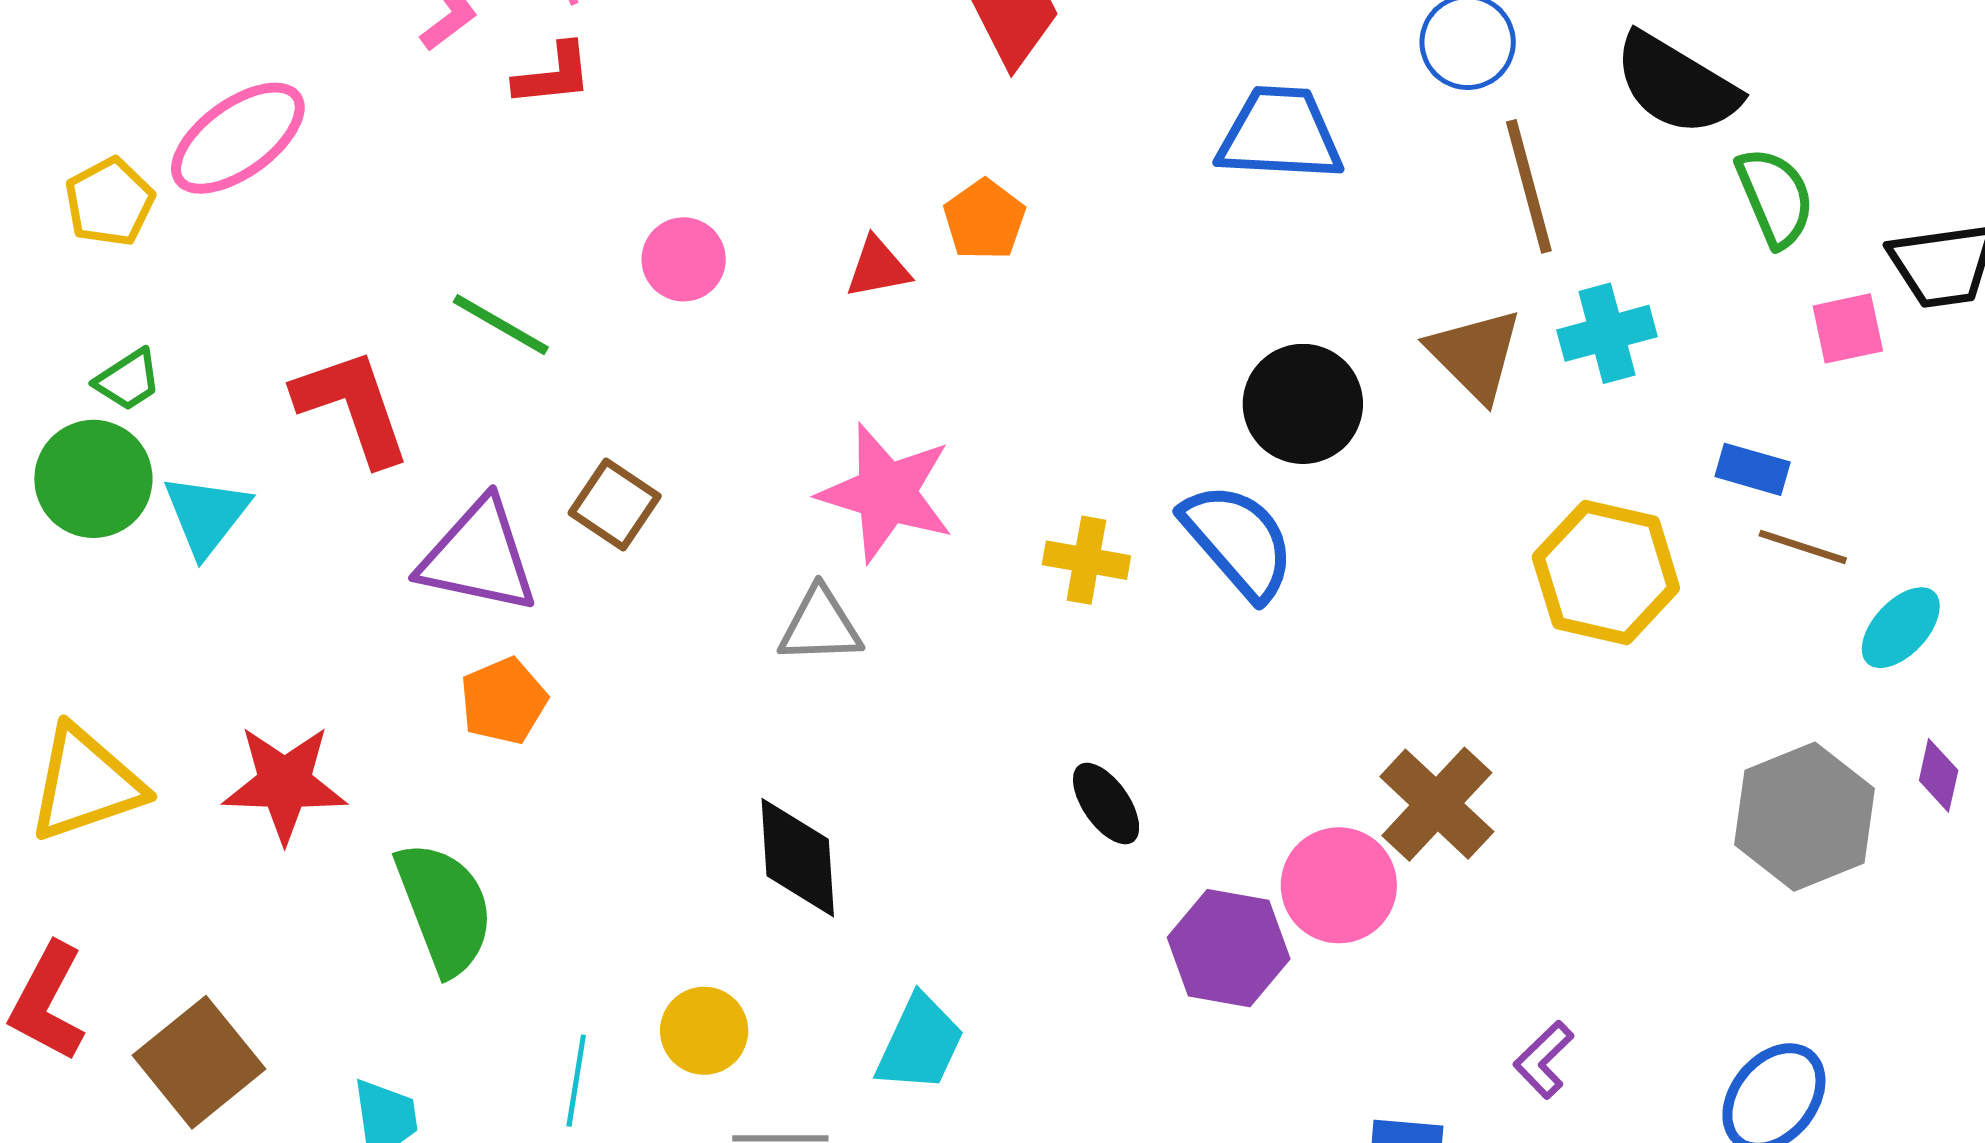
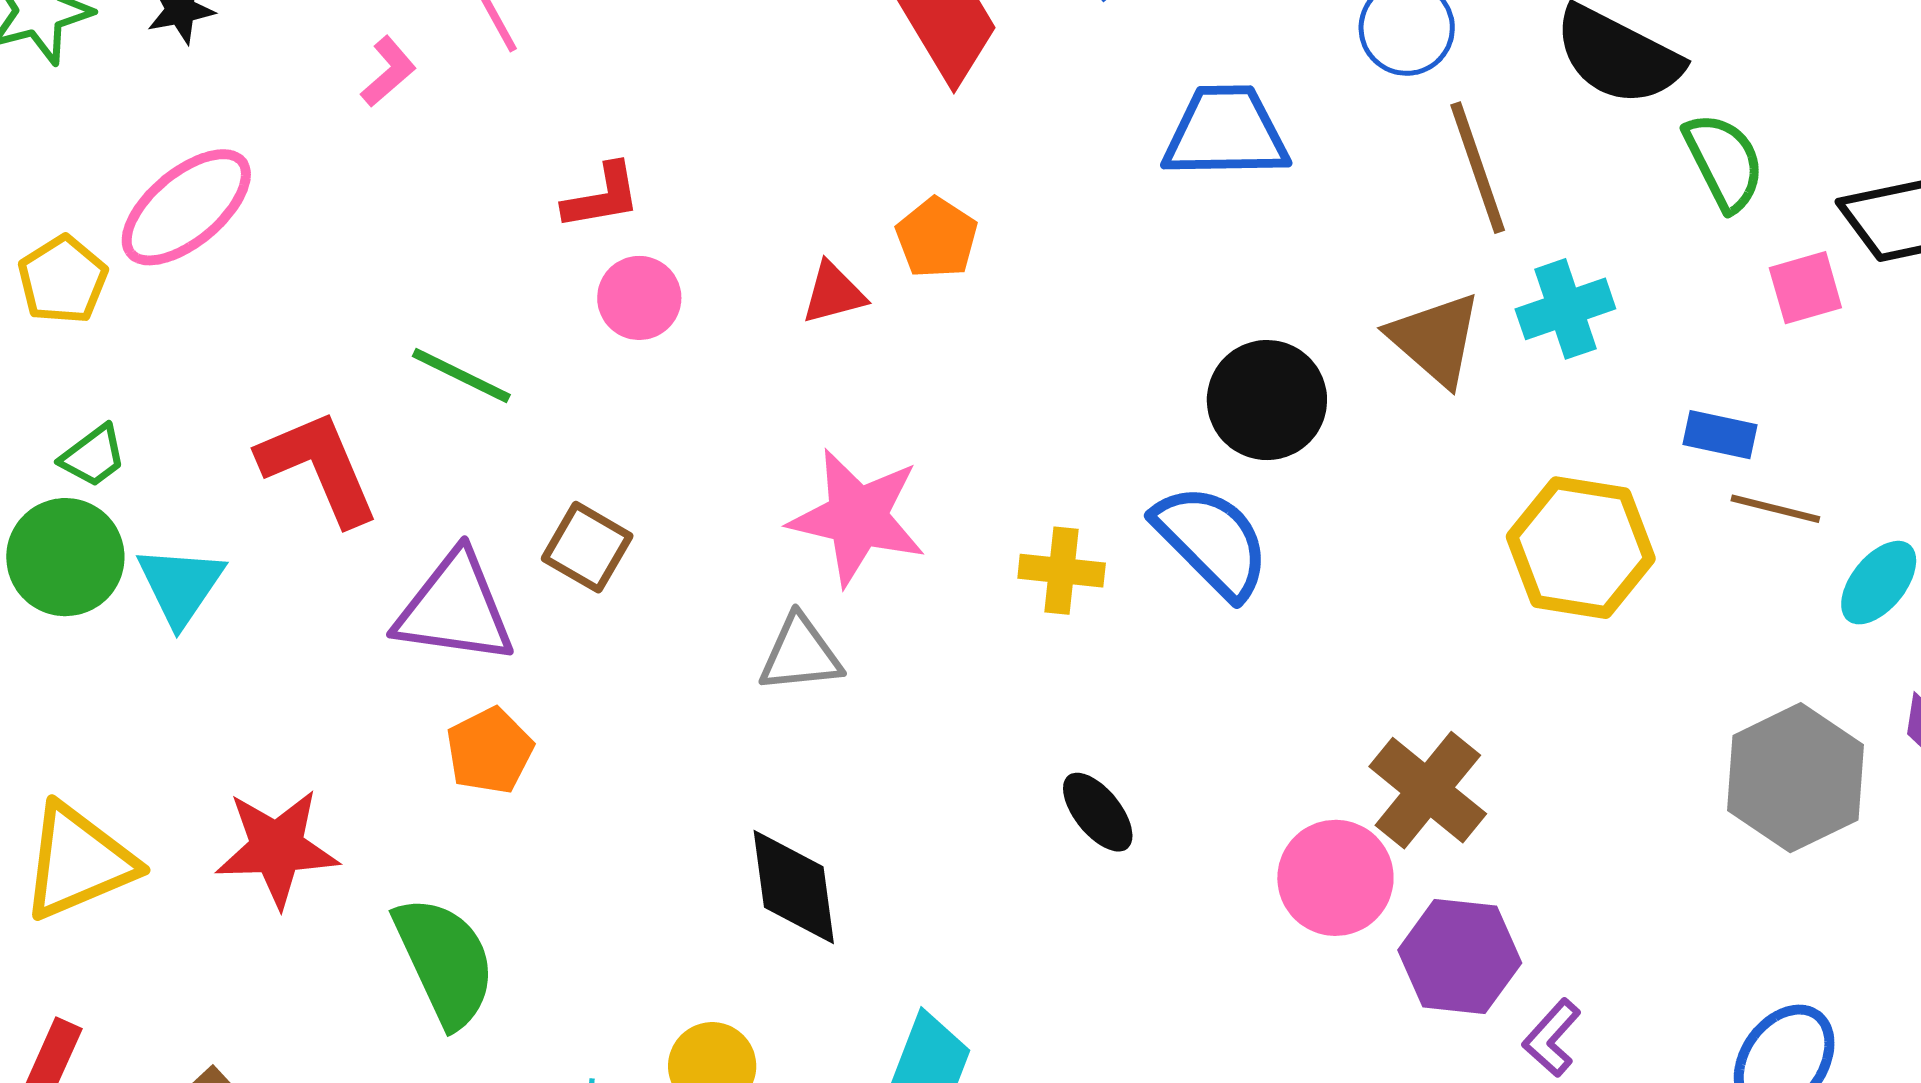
red L-shape: (553, 75) -> (602, 197), moved
purple hexagon: (1229, 948) -> (1460, 956), moved

